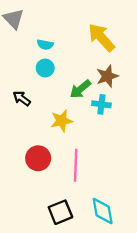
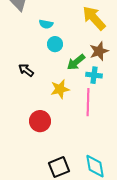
cyan circle: (45, 68) -> (55, 44), moved
pink line: (76, 165) -> (88, 102), moved

